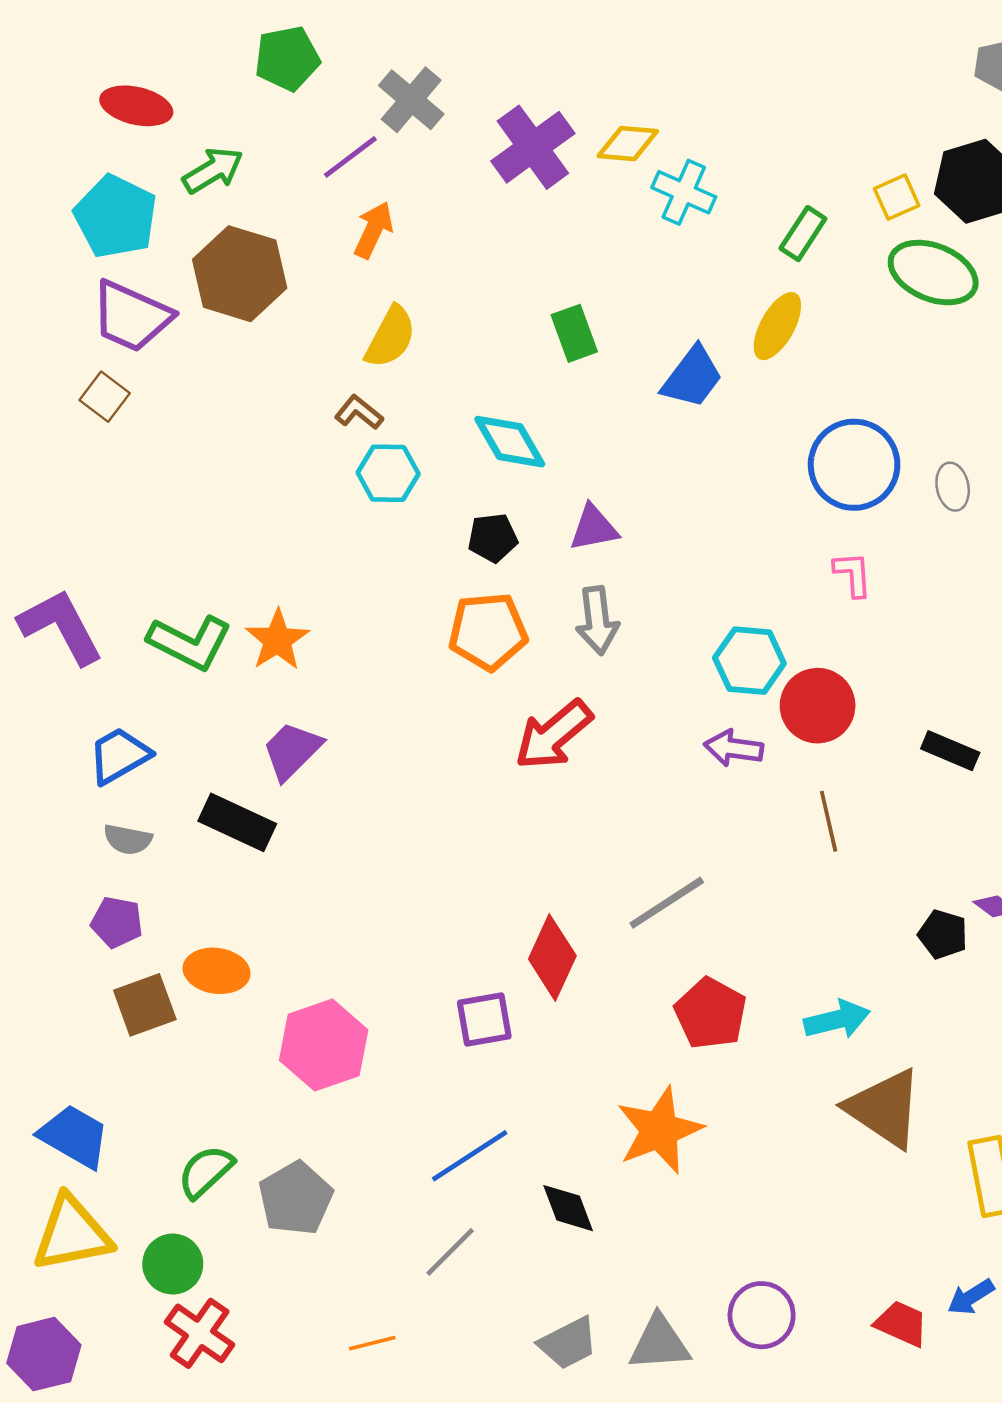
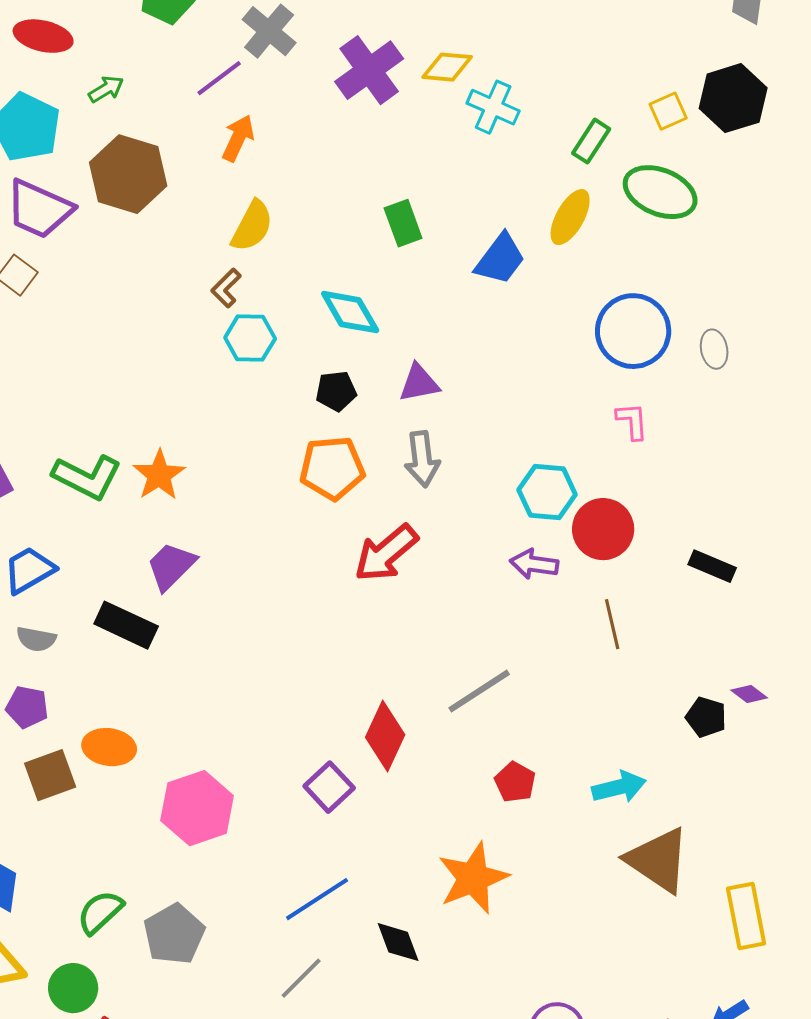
green arrow: (213, 170) -> (106, 89), size x0.7
green ellipse: (933, 273) -> (660, 192), moved
brown L-shape: (359, 412) -> (226, 288), turned -84
red pentagon: (710, 1013) -> (515, 782), size x0.7
purple square: (484, 1020) -> (329, 787), turned -33

